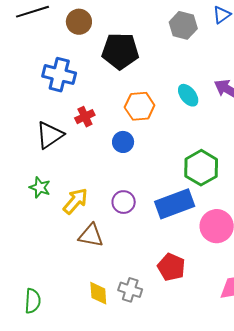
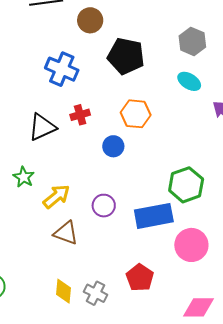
cyan ellipse: (188, 95) -> (189, 81), moved, turned -30

